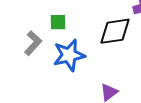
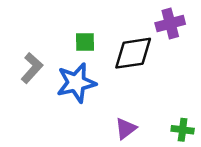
green square: (58, 22) -> (85, 42), moved

